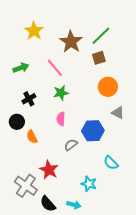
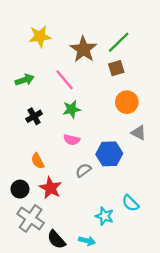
yellow star: (34, 31) -> (40, 36), turned 30
pink semicircle: (61, 119) -> (72, 140), turned -80
black circle: (17, 122) -> (20, 189), moved
cyan semicircle: (111, 163) -> (130, 203), moved
red star: (49, 170) -> (50, 188), moved

